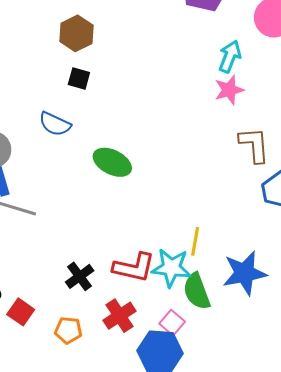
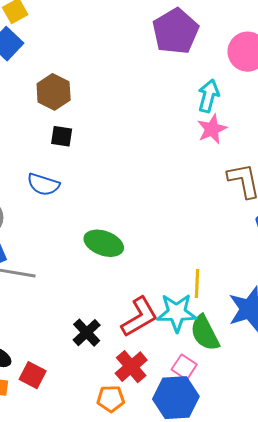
green ellipse: (112, 162) -> (104, 243), moved
red L-shape: (134, 267) -> (139, 317), turned -36
orange pentagon: (68, 330) -> (111, 399), moved

